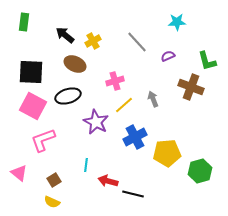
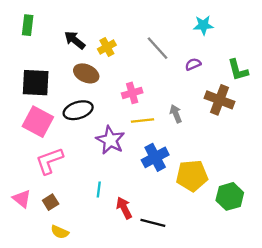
yellow line: (124, 105) -> (142, 121), turned 36
brown square: (54, 180) -> (51, 202), moved
red arrow: (108, 181) -> (124, 208), turned 48

